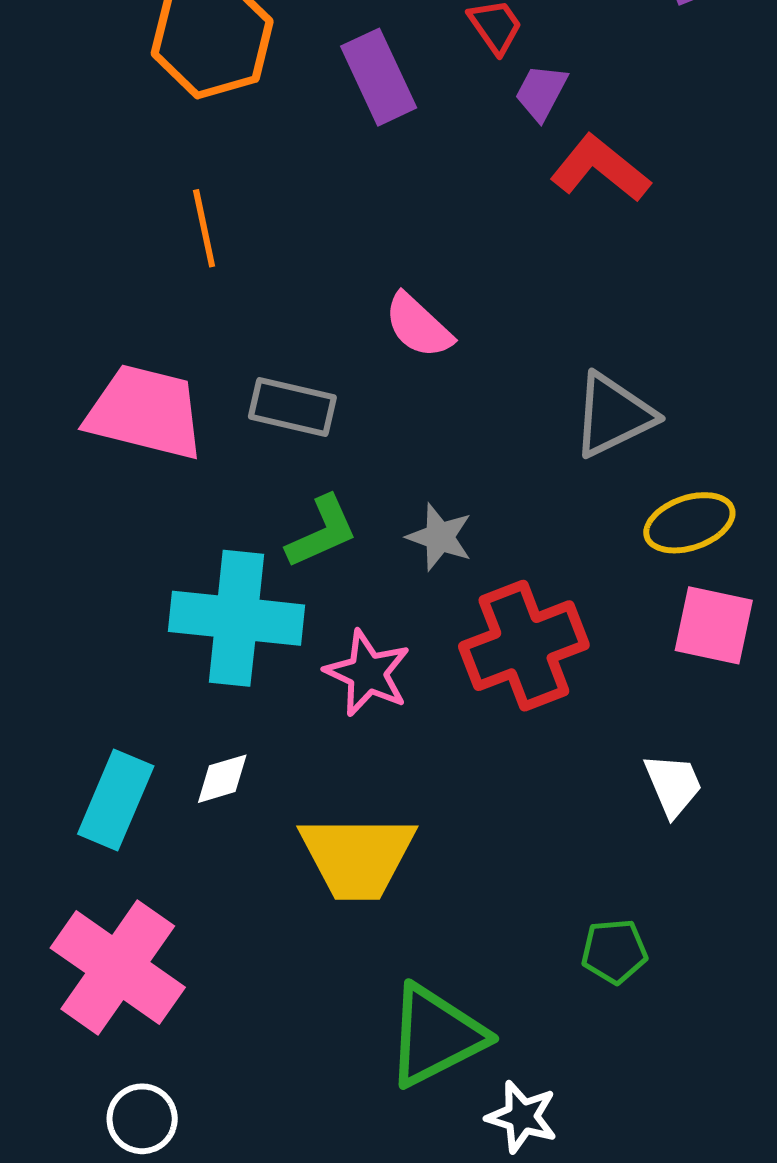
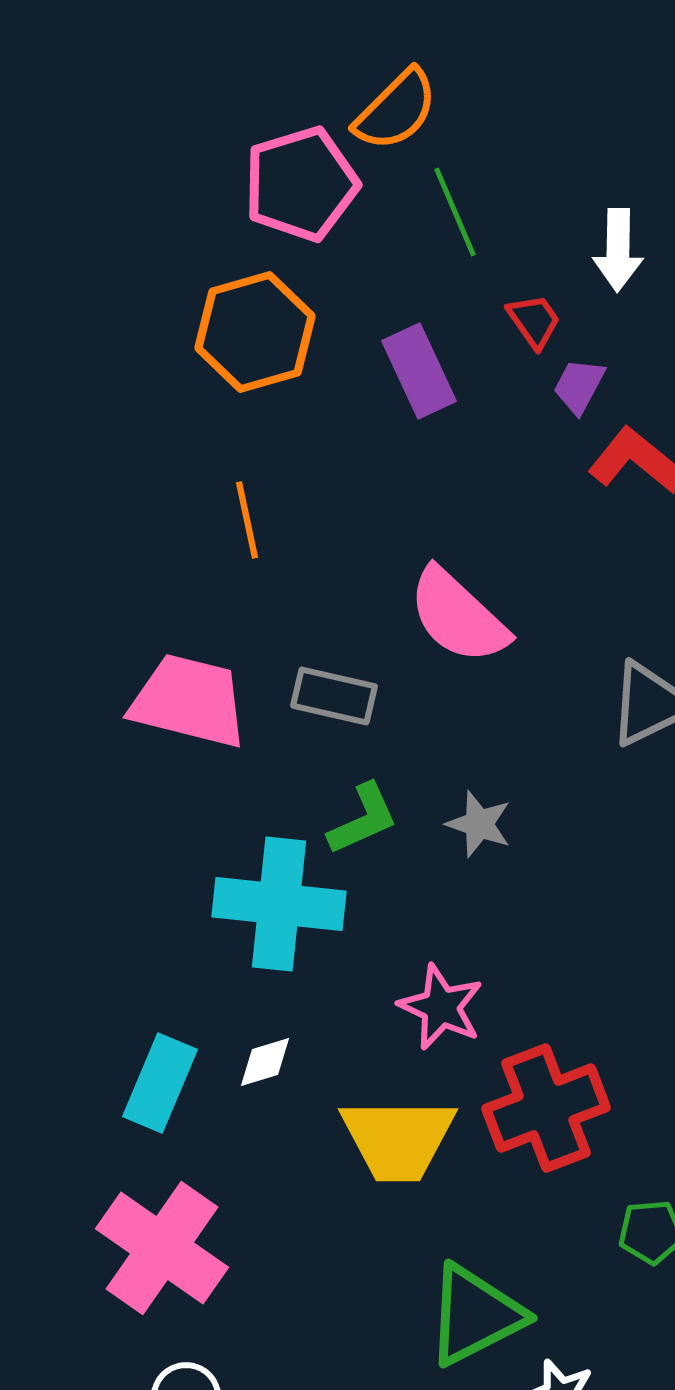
pink semicircle: (418, 326) -> (458, 616), size x1.5
red cross: (524, 646) -> (546, 1108), moved
pink star: (368, 673) -> (441, 1007), moved

